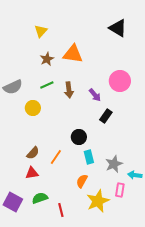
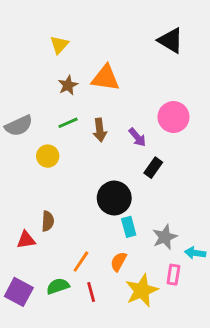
black circle: (79, 137) -> (114, 198), size x1.5
brown semicircle: (33, 153) -> (48, 221), turned -40
orange line: (56, 157) -> (81, 262), moved
red triangle: (32, 173) -> (26, 240), moved
red line: (61, 210) -> (91, 292), moved

